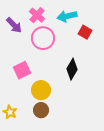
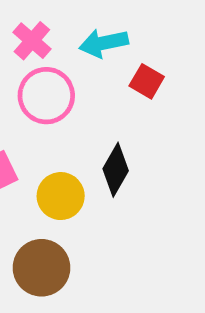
yellow circle: (41, 90) -> (61, 196), moved
brown circle: (41, 110) -> (42, 268), size x1.5

